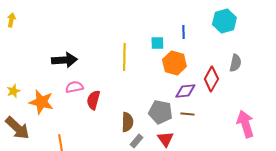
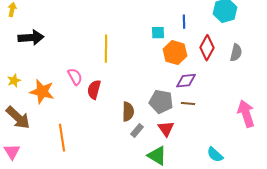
yellow line: (124, 57) -> (106, 49), moved
black arrow: (64, 60) -> (31, 38), moved
red diamond: (211, 79) -> (207, 48), moved
pink semicircle: (74, 87) -> (75, 77), turned 72

